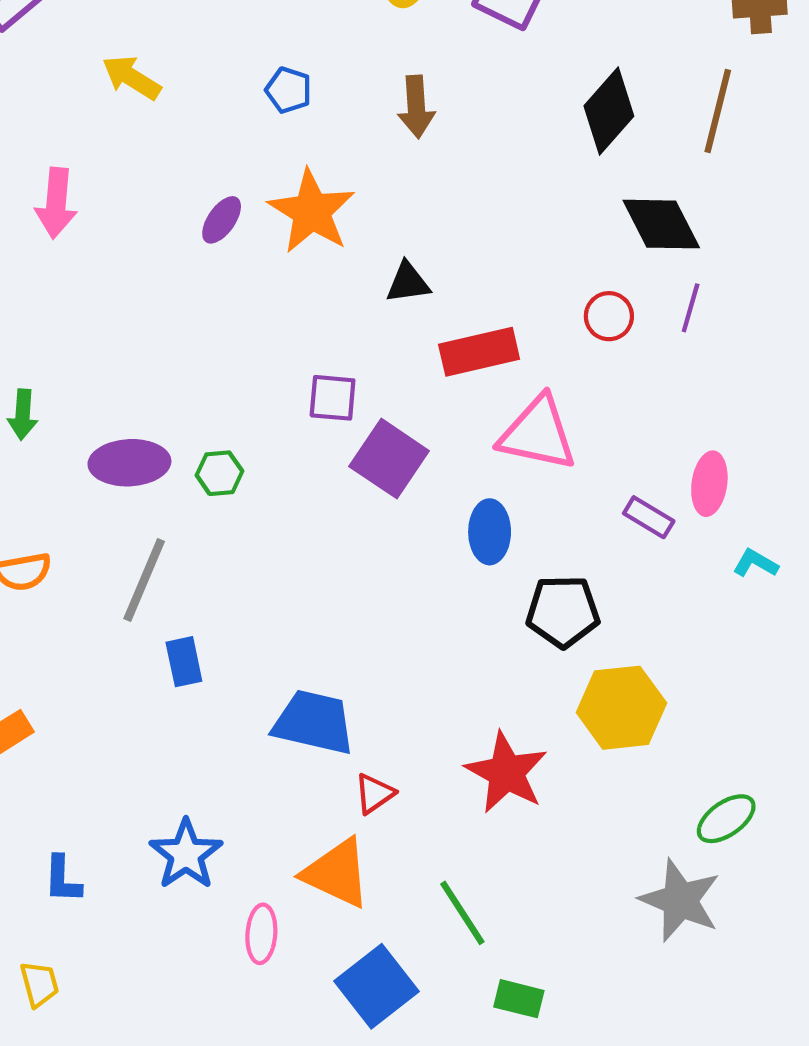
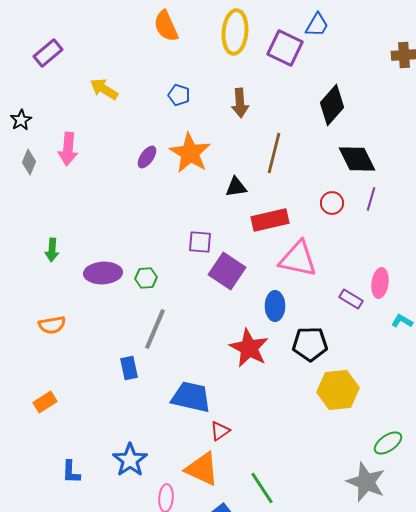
brown line: (718, 111) -> (274, 153), moved
gray line: (144, 580) -> (155, 329), moved
red star: (506, 773) -> (249, 348), moved

